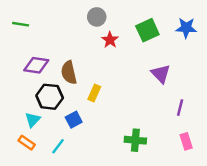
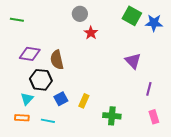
green square: (147, 30) -> (132, 16), moved, turned -36
yellow rectangle: (94, 93) -> (84, 101), moved
orange rectangle: (27, 143) -> (22, 118), turned -32
cyan line: (58, 146) -> (48, 121), turned 64

